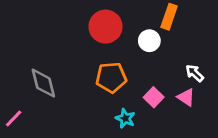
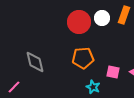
white circle: (149, 41) -> (102, 18), moved
pink square: (154, 97) -> (113, 72), turned -32

